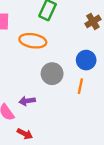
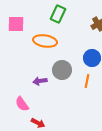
purple arrow: (27, 101) -> (40, 81), moved

